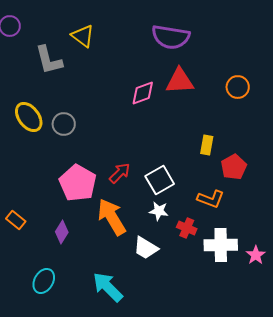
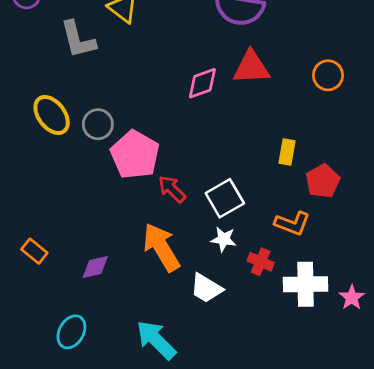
red arrow: (120, 173) -> (172, 189), turned -90
pink pentagon: (78, 183) -> (135, 155), moved
purple diamond: (62, 232) -> (95, 267), turned 45

